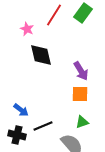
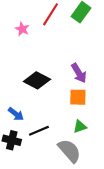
black diamond: (41, 55) -> (37, 80), moved, turned -50

